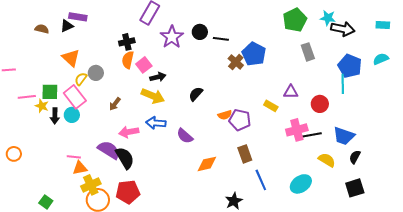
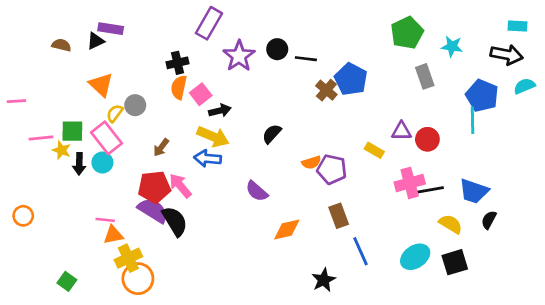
cyan star: (328, 18) -> (452, 46), moved
cyan rectangle: (383, 25) -> (518, 26), moved
black arrow: (343, 29) -> (507, 55), moved
red circle: (320, 104) -> (427, 139), moved
blue arrow: (156, 123) -> (208, 158), moved
pink arrow: (129, 132) -> (180, 186), turned 60
black square: (355, 188) -> (455, 262), moved
red pentagon: (128, 192) -> (154, 187), moved

